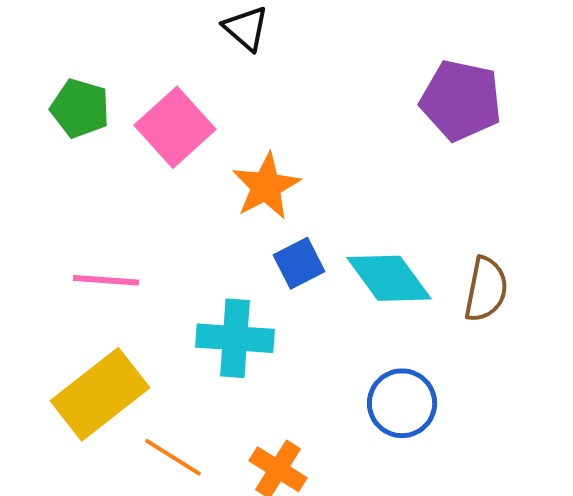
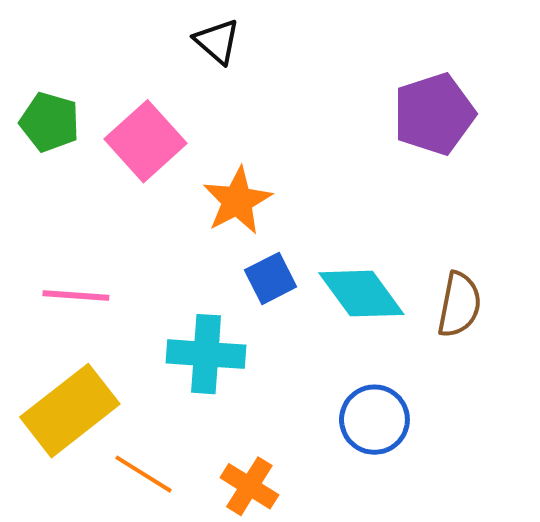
purple pentagon: (461, 100) -> (434, 114), turned -30

